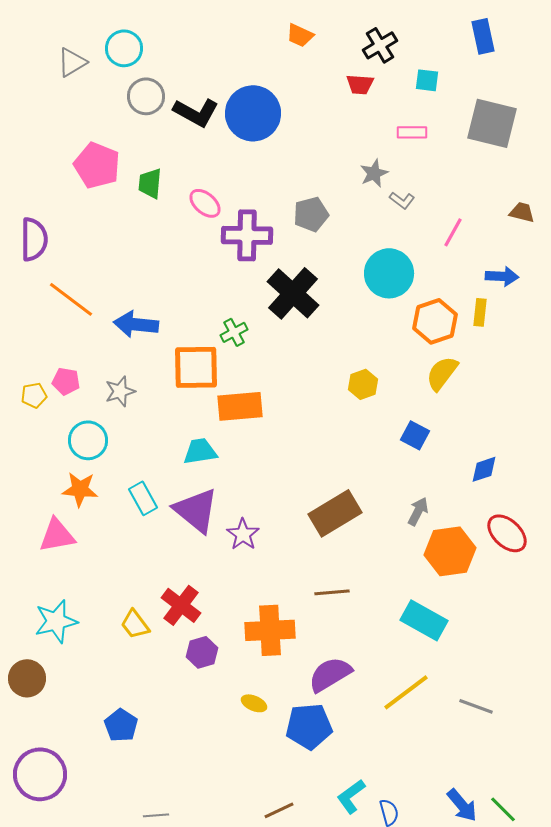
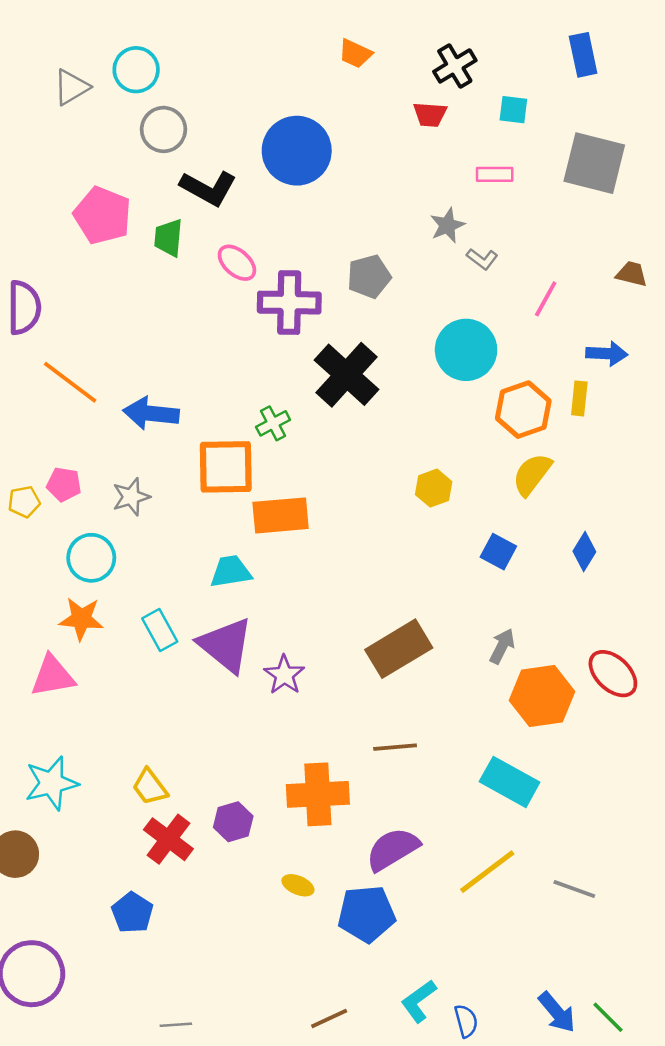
black L-shape: (196, 112) -> (208, 188), moved
blue diamond: (484, 469) -> (584, 552), moved, turned -40
red cross: (181, 605) -> (168, 839), moved

